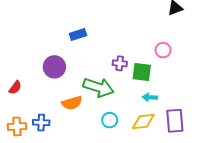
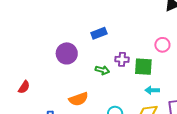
blue rectangle: (78, 34) -> (99, 33), moved
purple circle: (54, 67) -> (67, 53), moved
green arrow: (98, 87) -> (102, 70), moved, size x0.5

